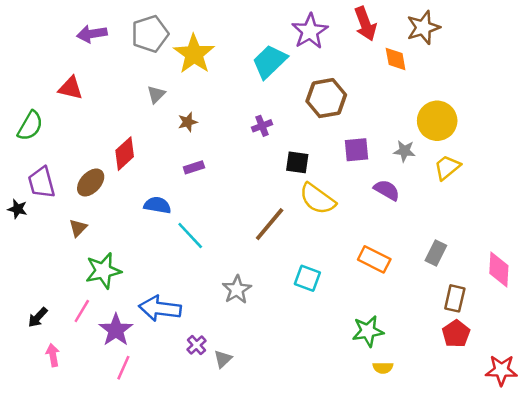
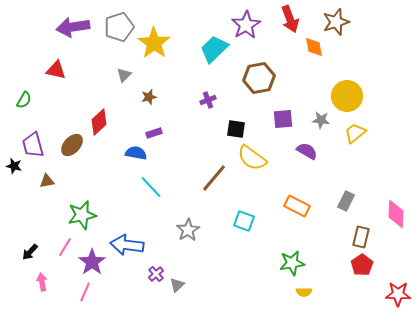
purple arrow: (92, 34) -> (73, 27), size x1.4
green semicircle: (30, 126) -> (24, 100), size x0.7
blue semicircle: (157, 205) -> (136, 153), moved
brown triangle: (78, 228) -> (47, 181), moved, turned 35
pink line: (123, 368) -> (85, 292), moved

